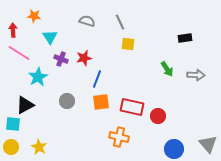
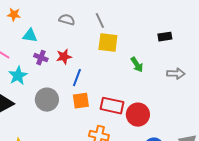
cyan triangle: (50, 37) -> (30, 36), turned -49
yellow square: (128, 44) -> (108, 43), size x1.5
green arrow: (167, 69) -> (137, 65), moved
gray circle: (67, 101) -> (47, 100), size x1.5
red circle: (158, 116) -> (138, 115), size x1.5

